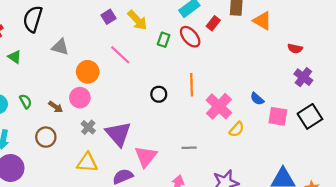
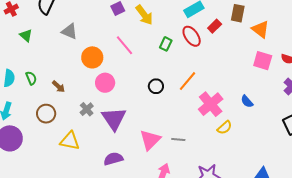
green rectangle: (164, 40) -> (166, 44), moved
orange line: (192, 85) -> (188, 81), turned 35
pink circle: (80, 98) -> (105, 83), moved
pink square: (278, 116) -> (263, 61), moved
pink triangle: (146, 157) -> (150, 140), moved
yellow triangle: (87, 163) -> (70, 141), moved

